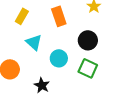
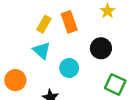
yellow rectangle: (22, 16) -> (44, 24), moved
green square: (88, 68) -> (115, 84), moved

